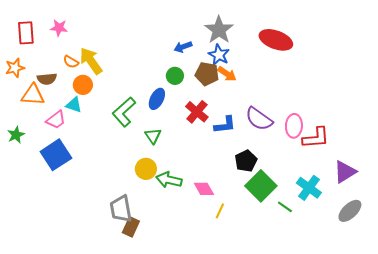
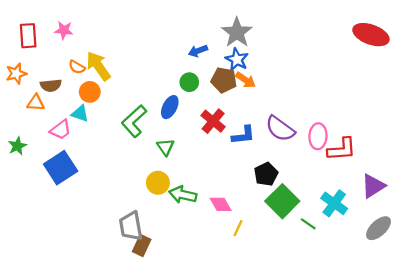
red ellipse: (276, 40) -> (371, 35), moved
orange triangle: (33, 95) -> (36, 103), size x0.7

